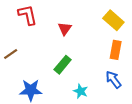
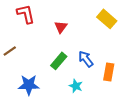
orange rectangle: (116, 50) -> (109, 72), moved
blue arrow: (113, 80) -> (86, 59), moved

